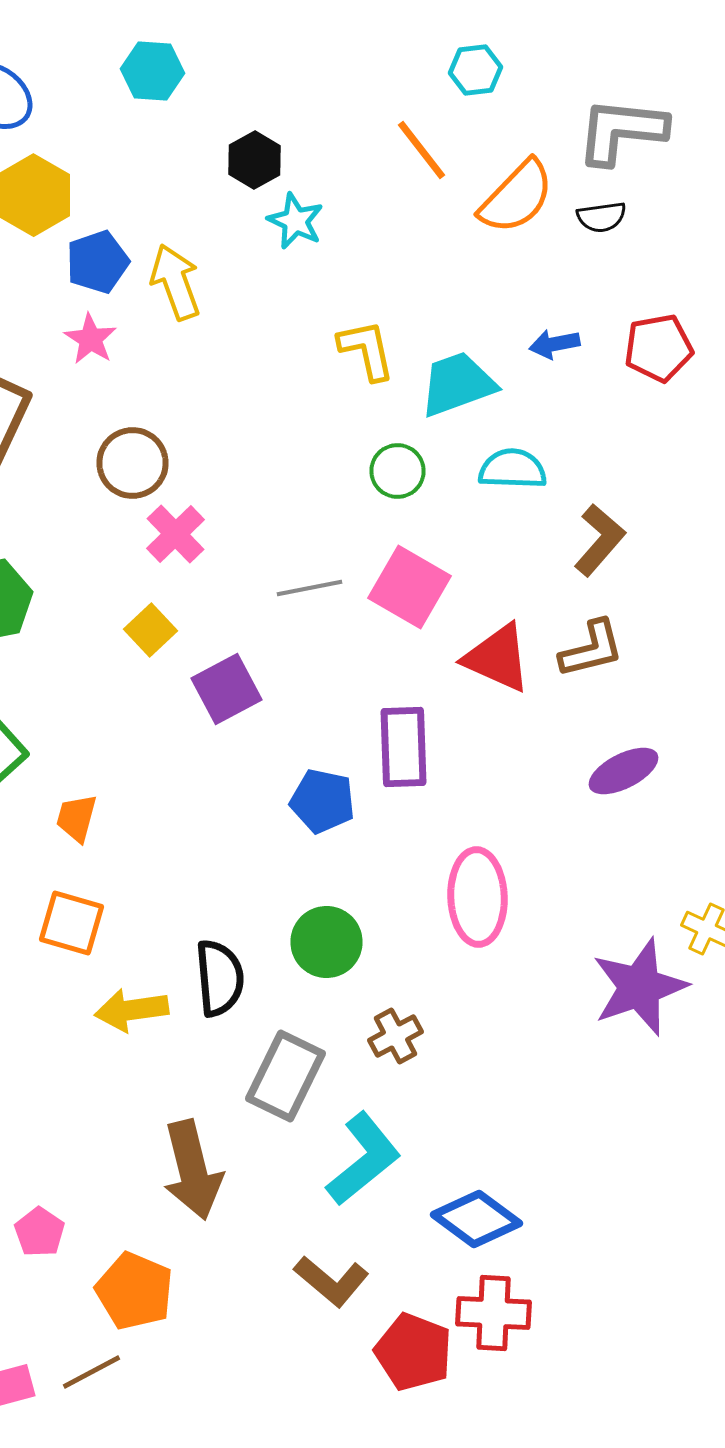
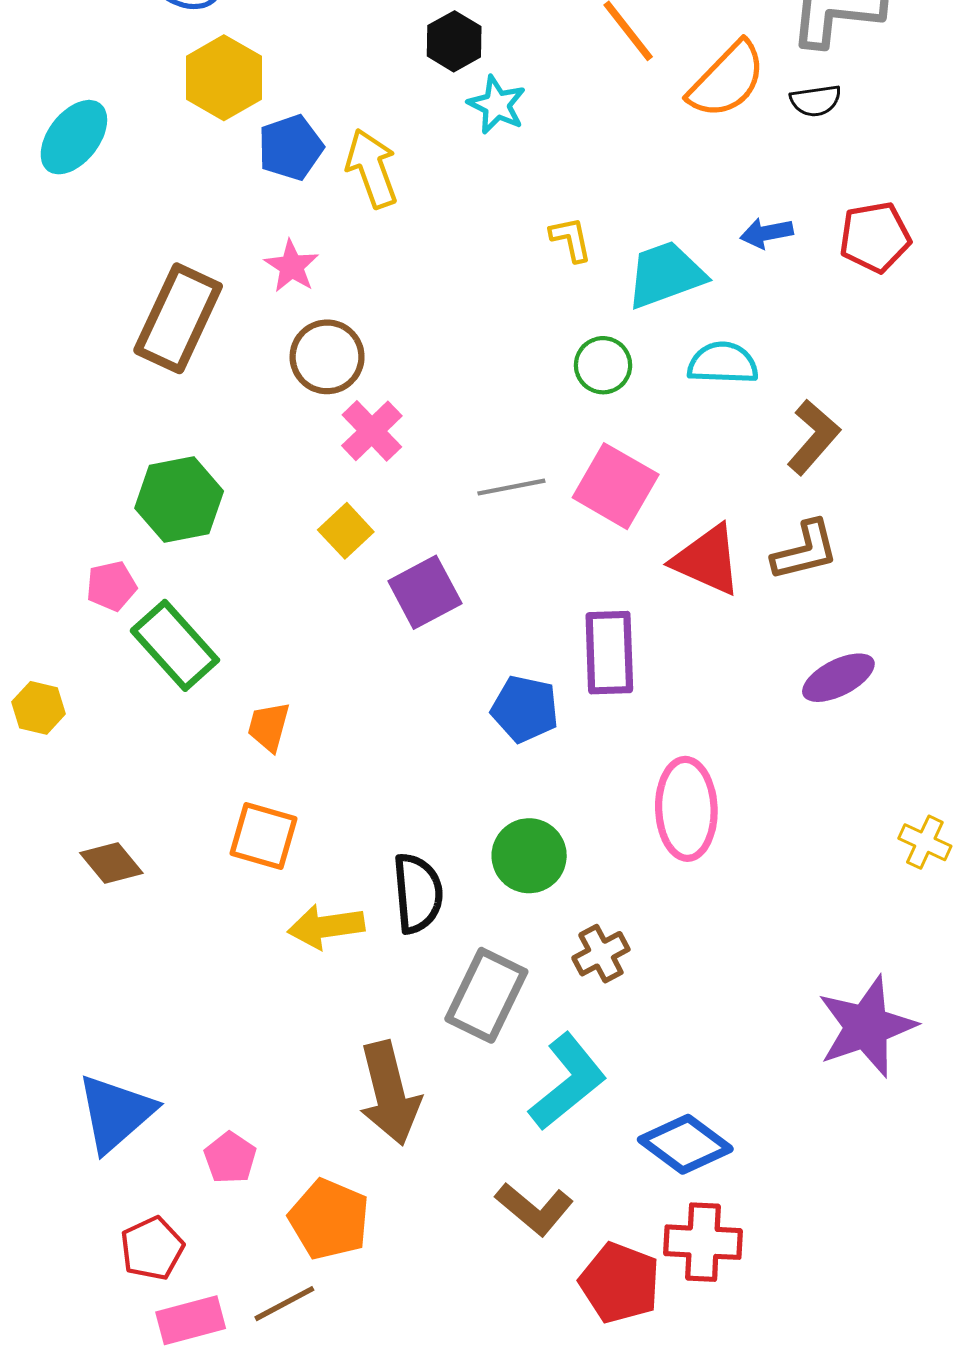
pink star: (90, 339) -> (292, 266), moved
yellow L-shape: (366, 350) -> (571, 239), size x0.7
purple star: (640, 987) -> (867, 1027), moved

